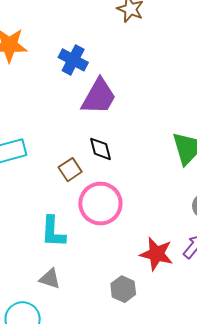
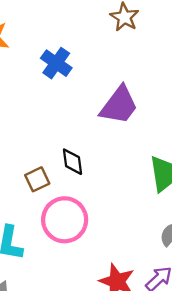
purple trapezoid: (99, 97) -> (119, 105), moved

